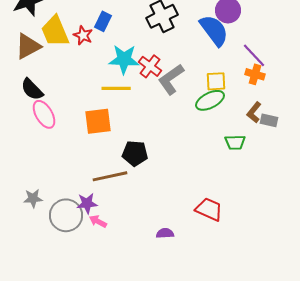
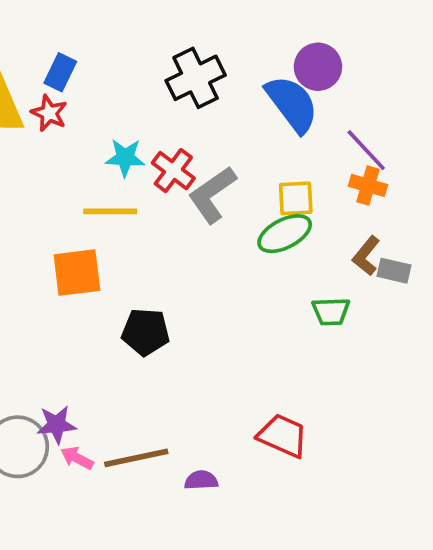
blue rectangle: (103, 21) -> (60, 72), moved
cyan star: (124, 59) -> (125, 158), size x0.7
brown line: (110, 176) -> (136, 458), moved

